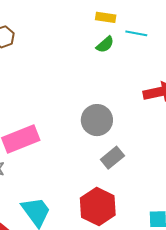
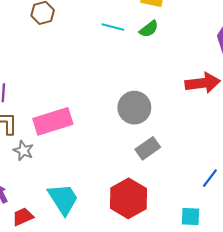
cyan line: (136, 33) -> (113, 27), moved

